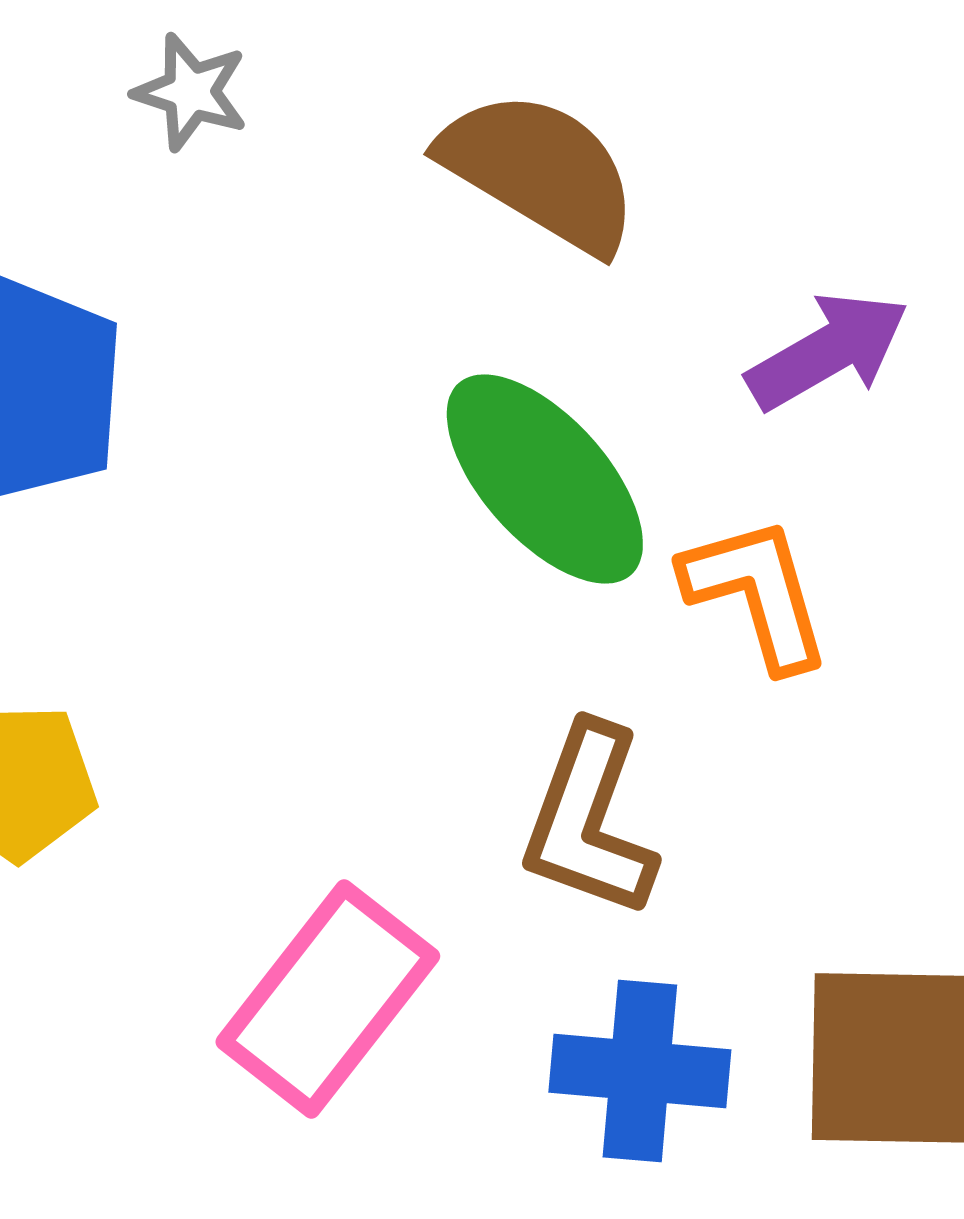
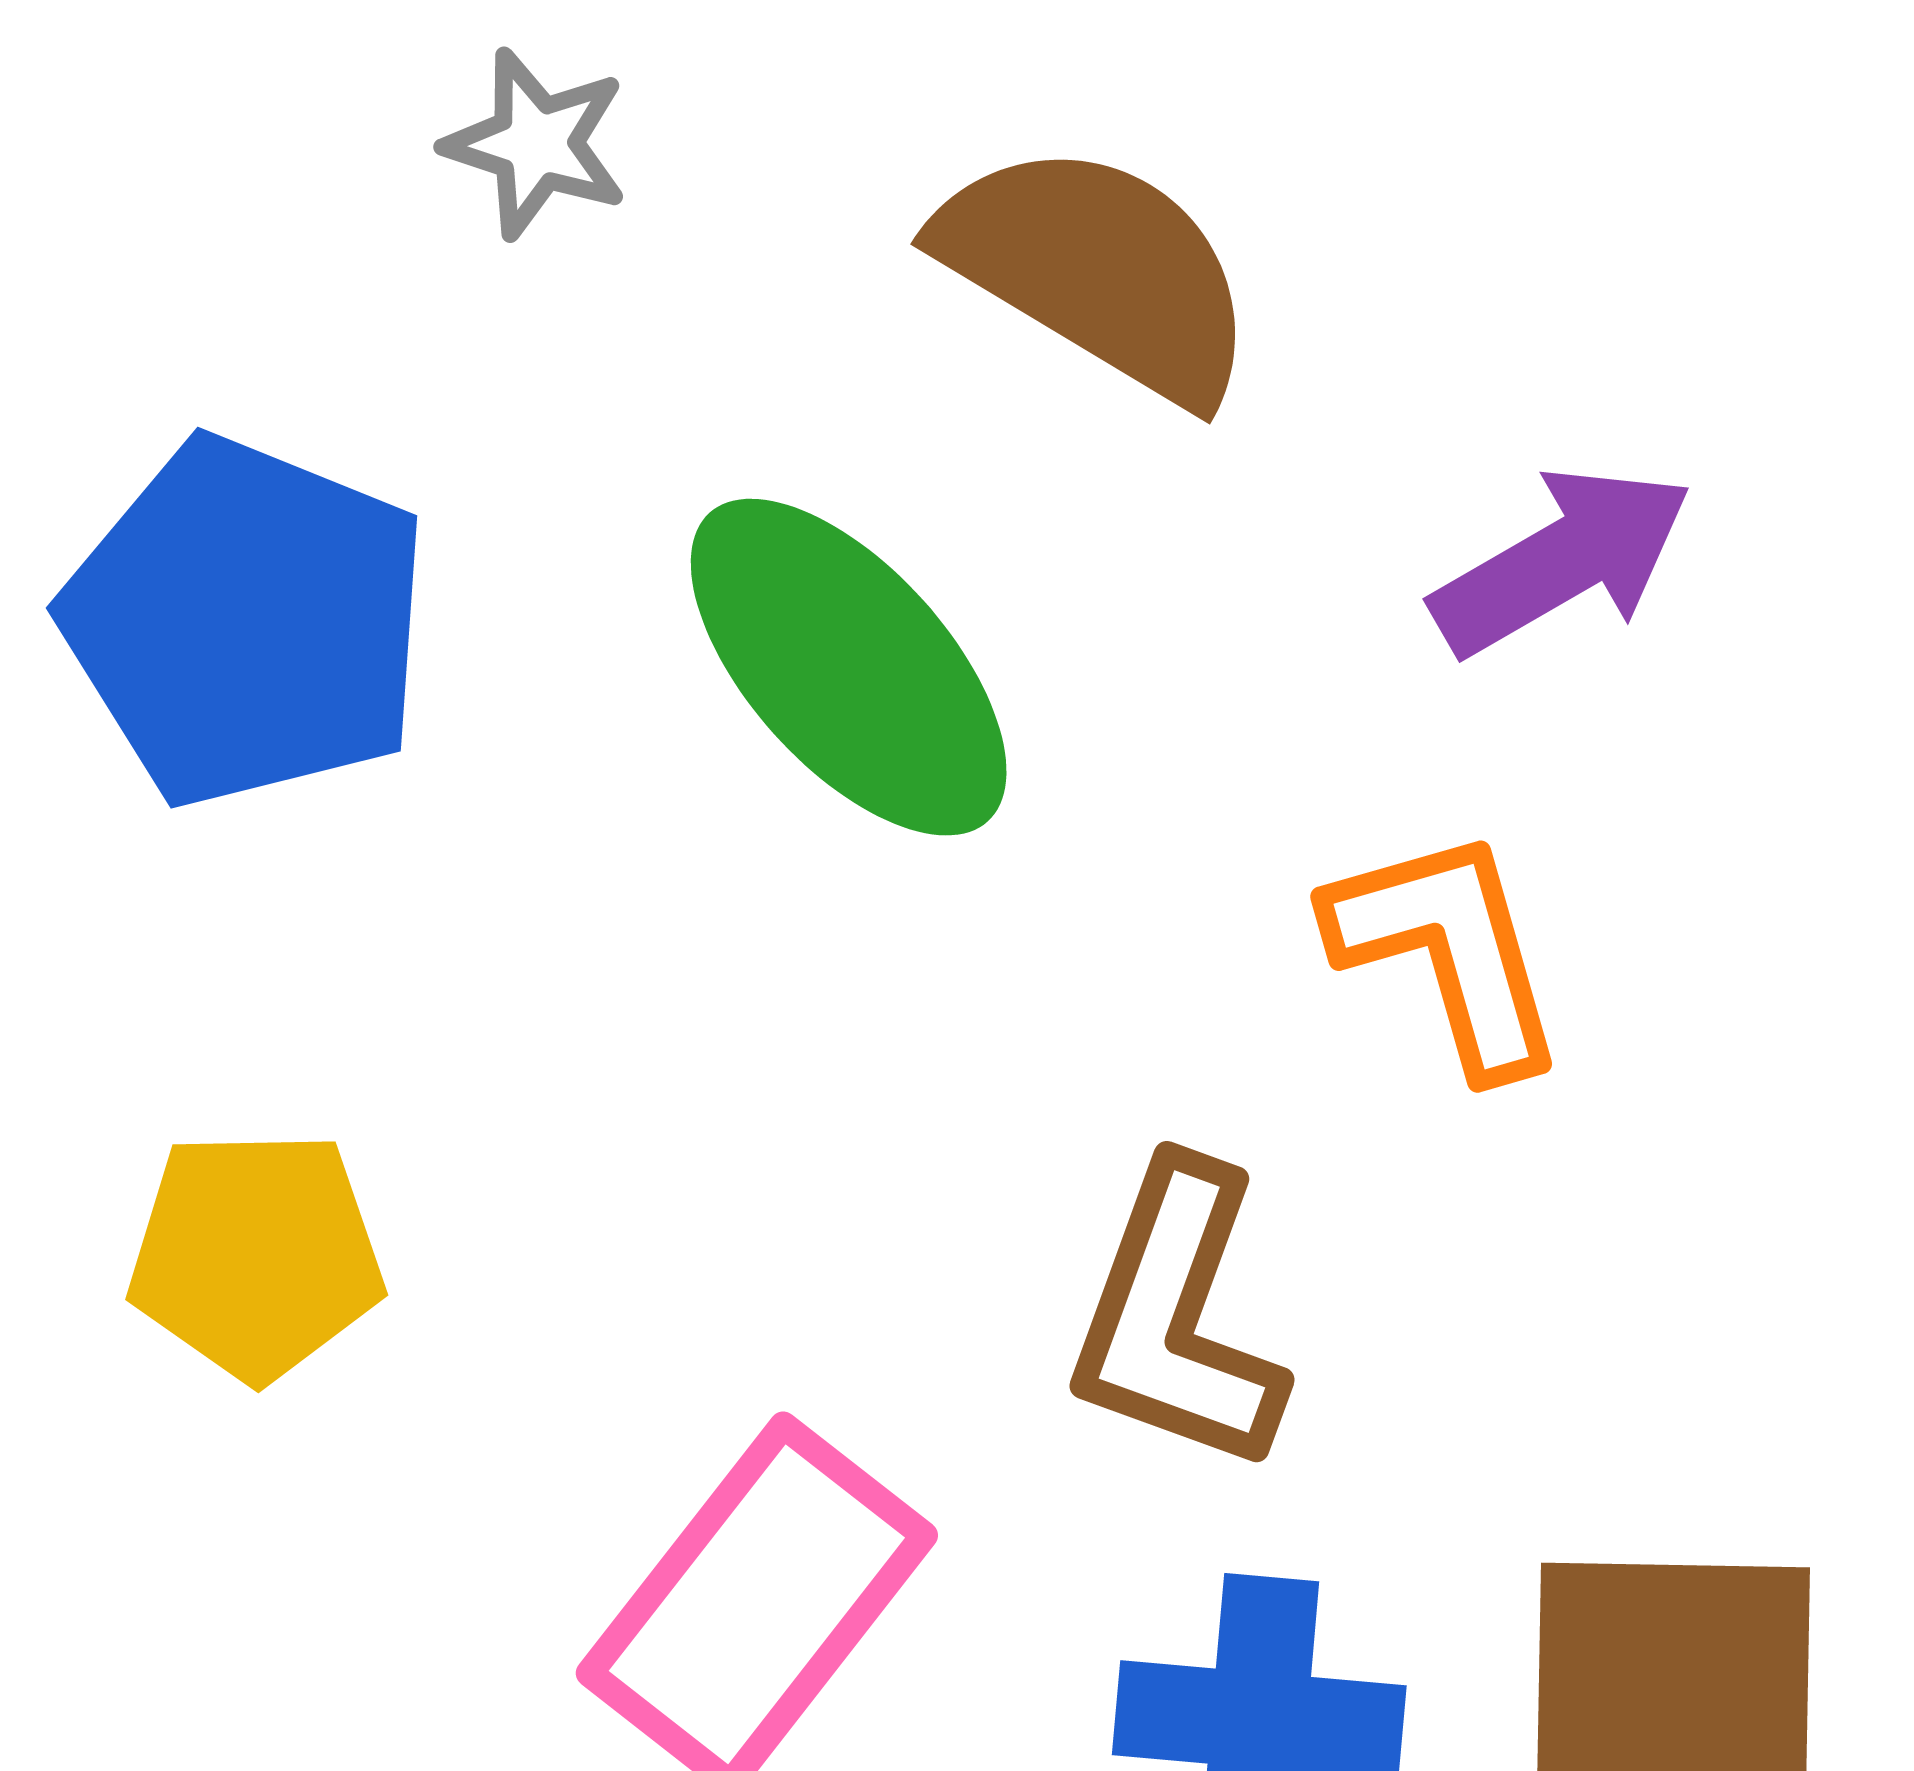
green ellipse: (545, 479) -> (849, 667), moved

